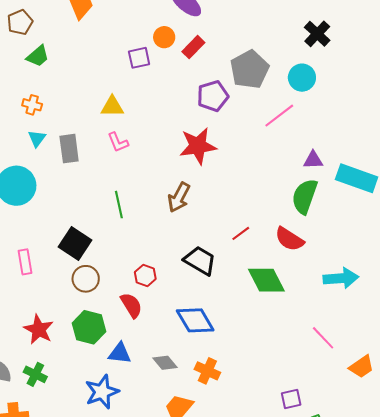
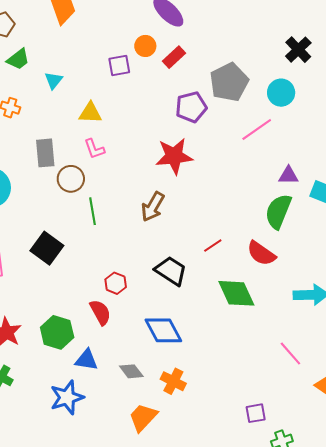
cyan triangle: (37, 138) -> (54, 80), moved
brown circle: (86, 279) -> (71, 179), moved

